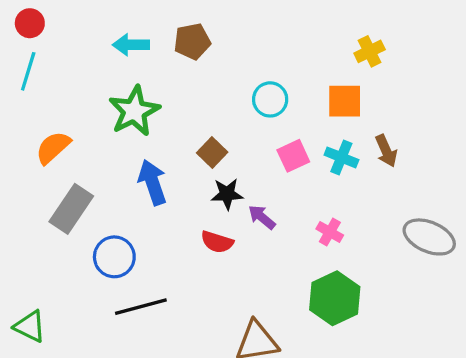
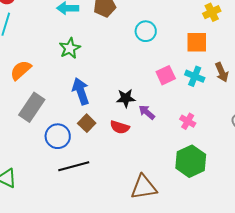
cyan circle: (270, 99) -> (146, 31), moved
green star: (134, 111) -> (70, 48), size x0.7
brown square: (212, 152) -> (87, 123), moved

